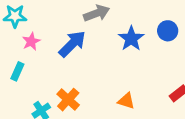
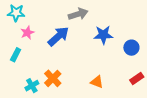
blue circle: (168, 31) -> (131, 48), moved
blue star: (131, 39) -> (103, 35), turned 30

